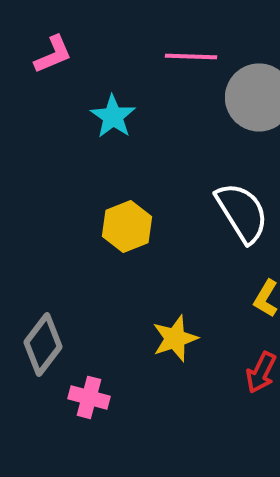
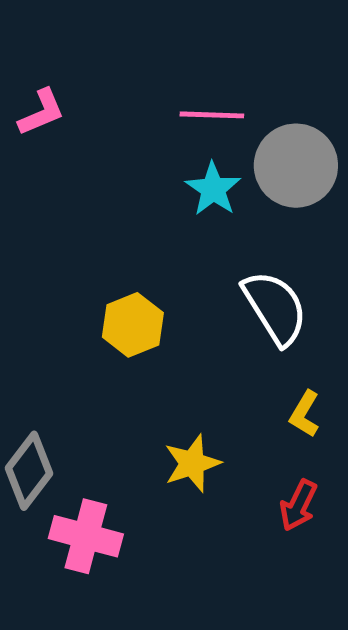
cyan star: (113, 116) -> (213, 189), moved
pink cross: (89, 397) -> (86, 536), size x1.4

